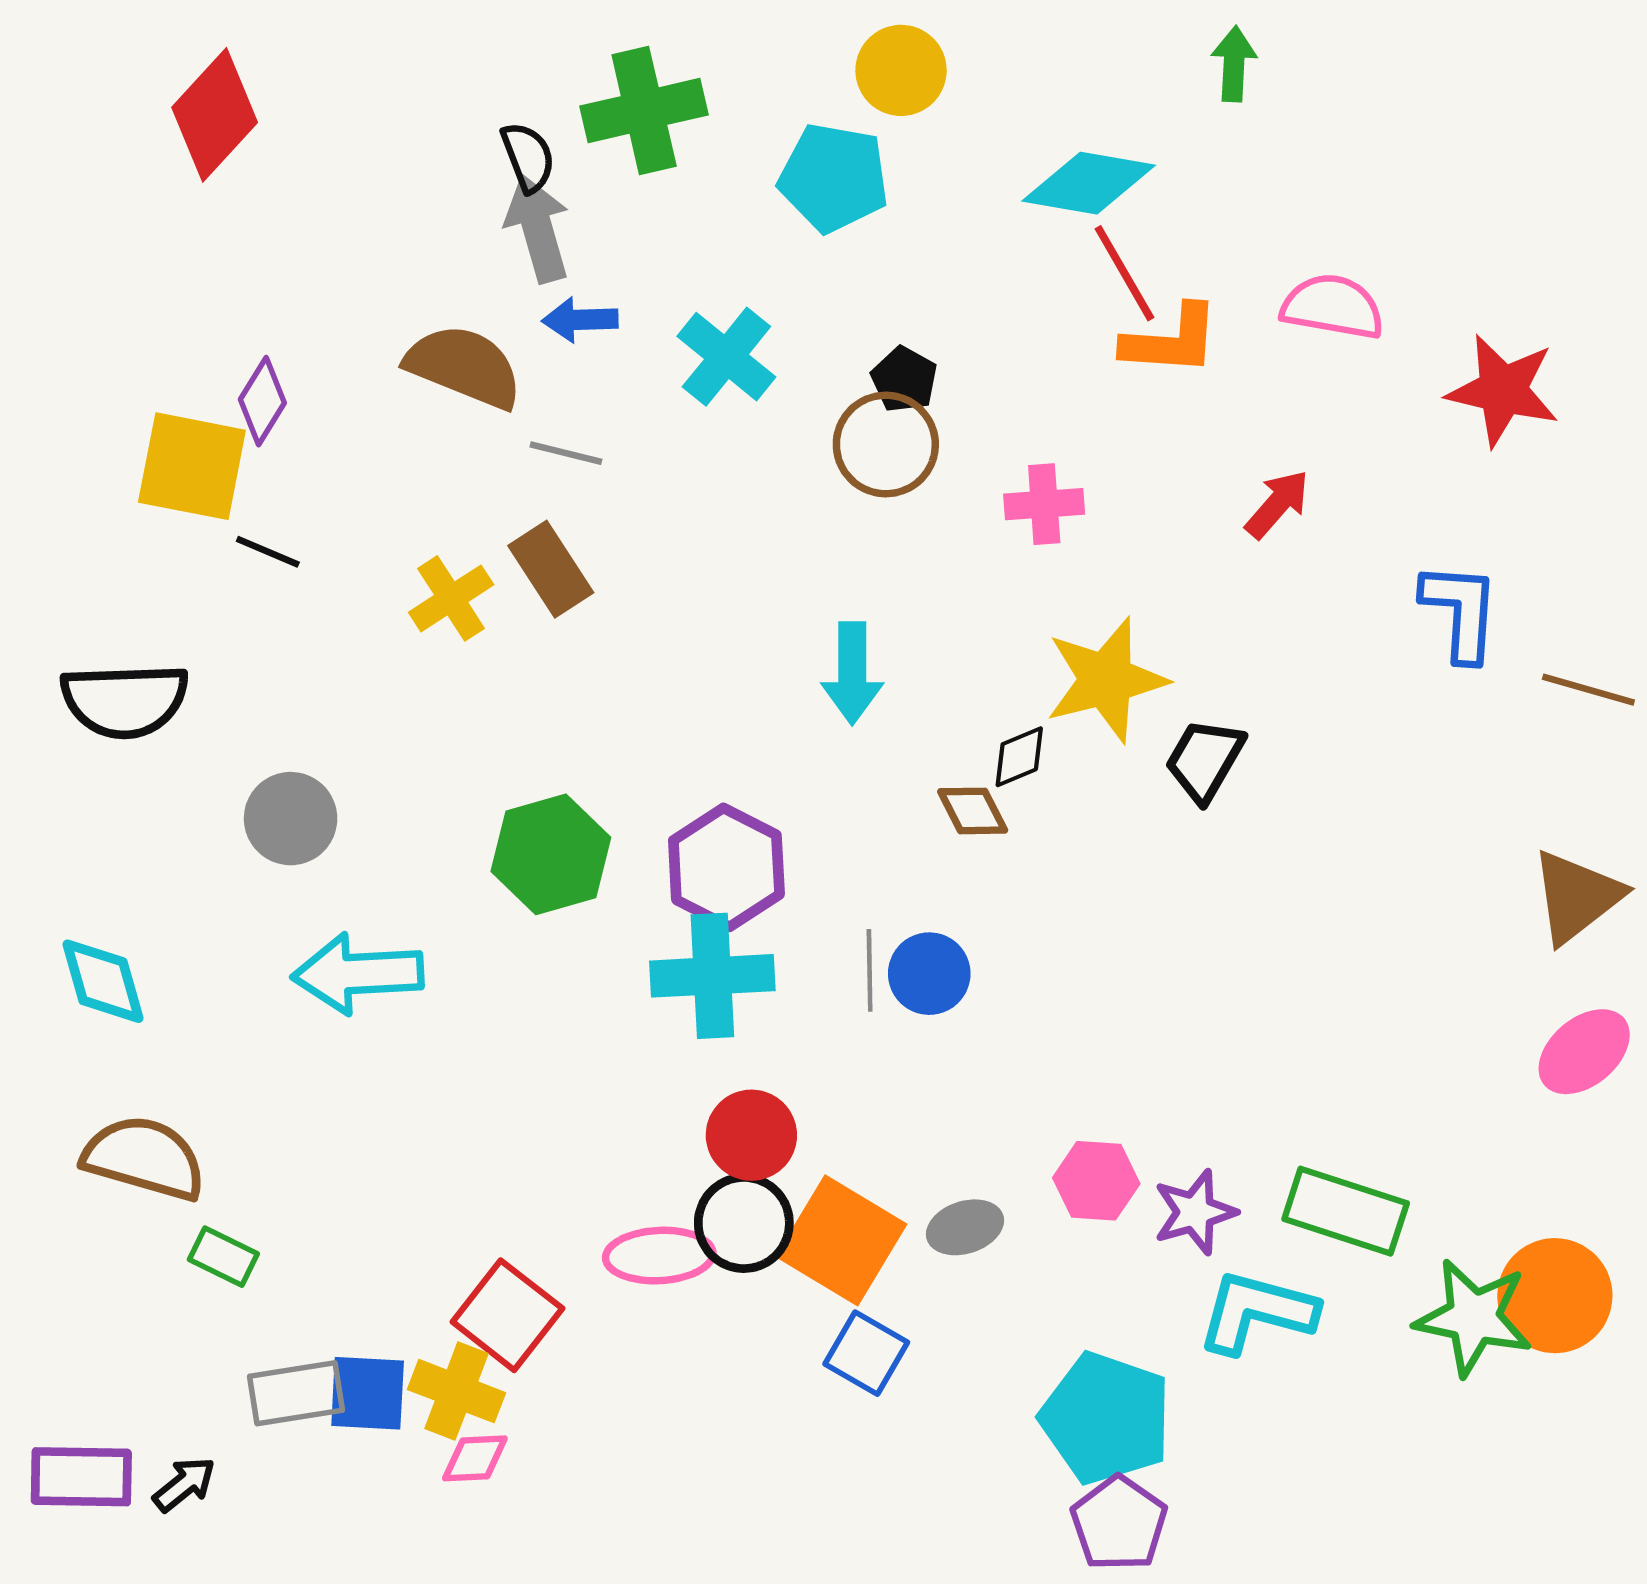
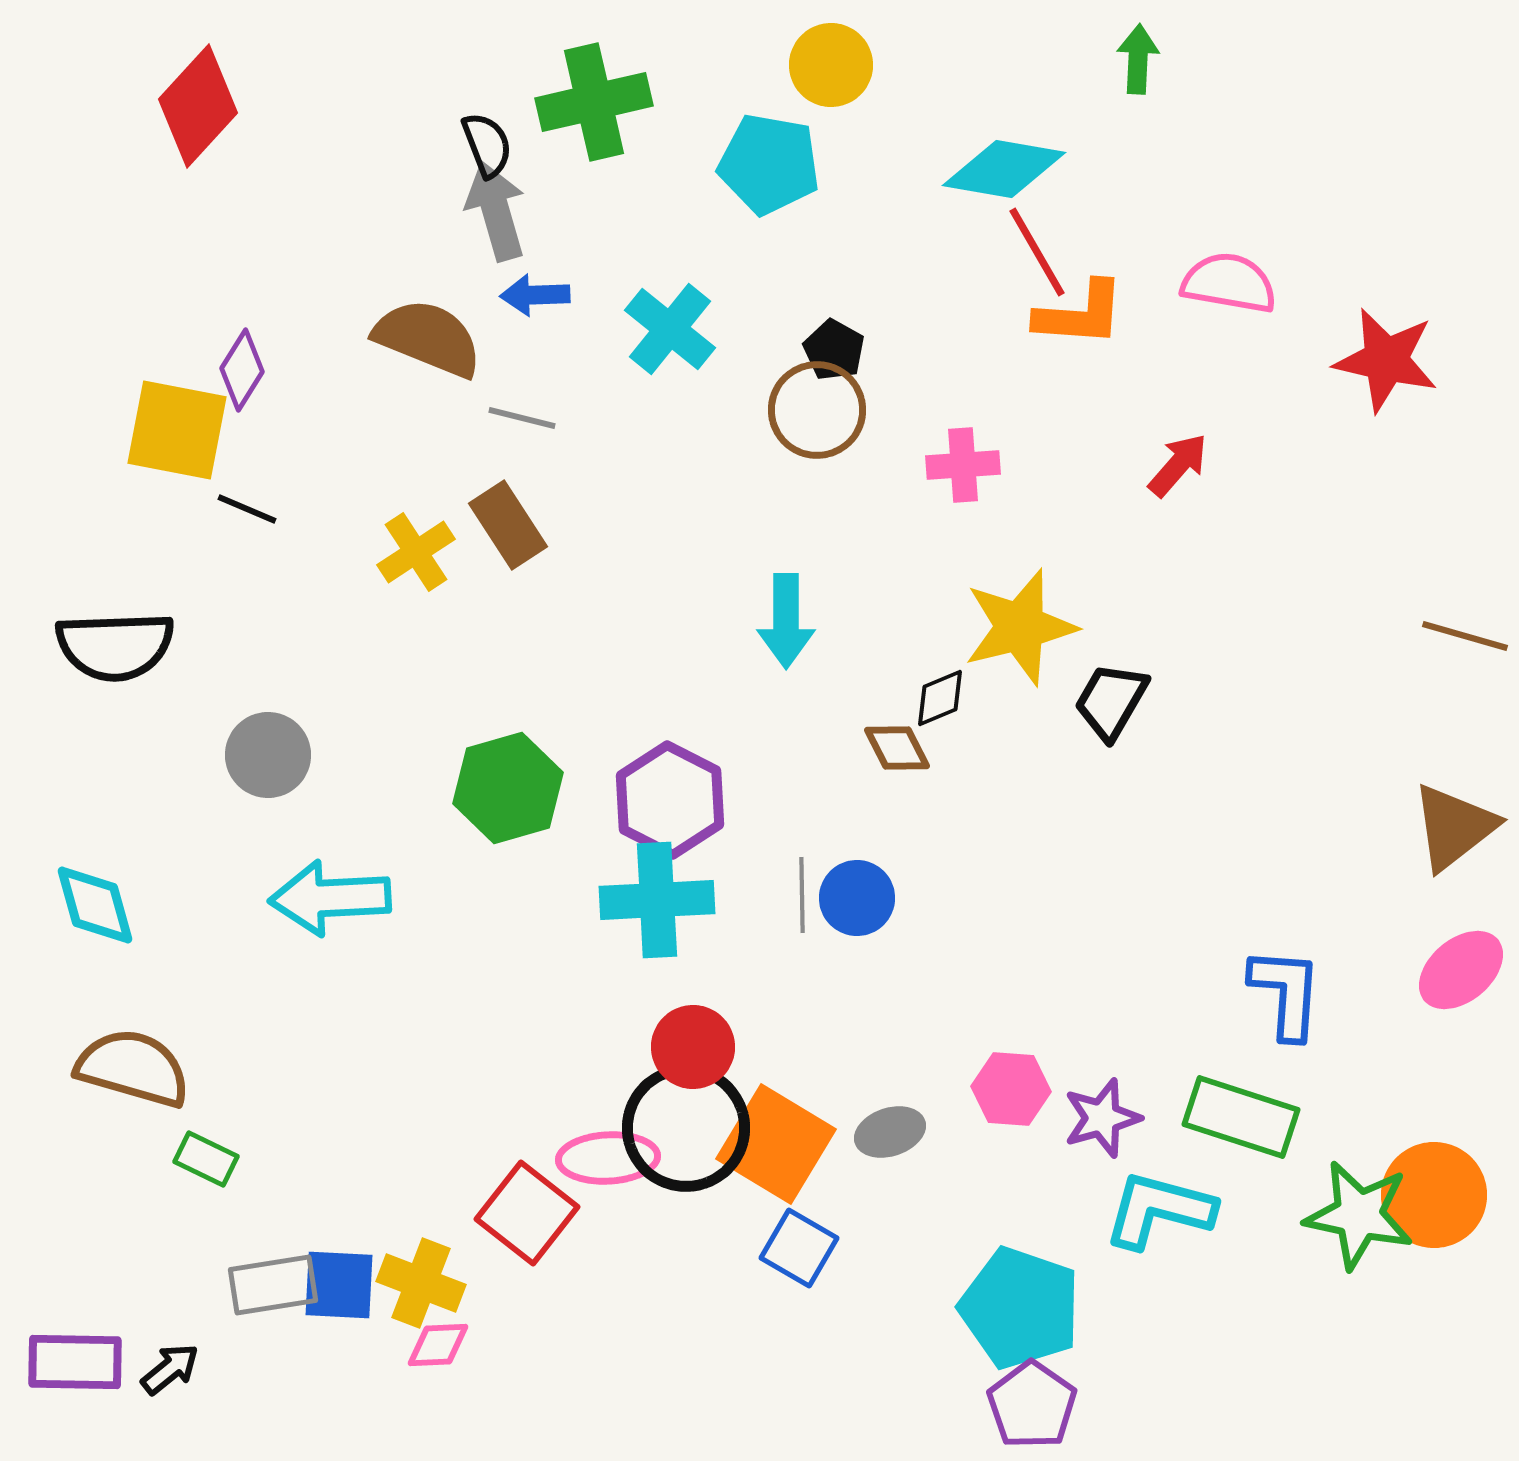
blue L-shape: (1461, 611) -> (1286, 993), moved
black circle: (744, 1223) -> (686, 1128), size x1.4
red square: (507, 1315) -> (527, 1213), moved

